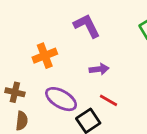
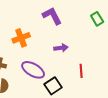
red line: (109, 100) -> (81, 71), moved, turned 56

